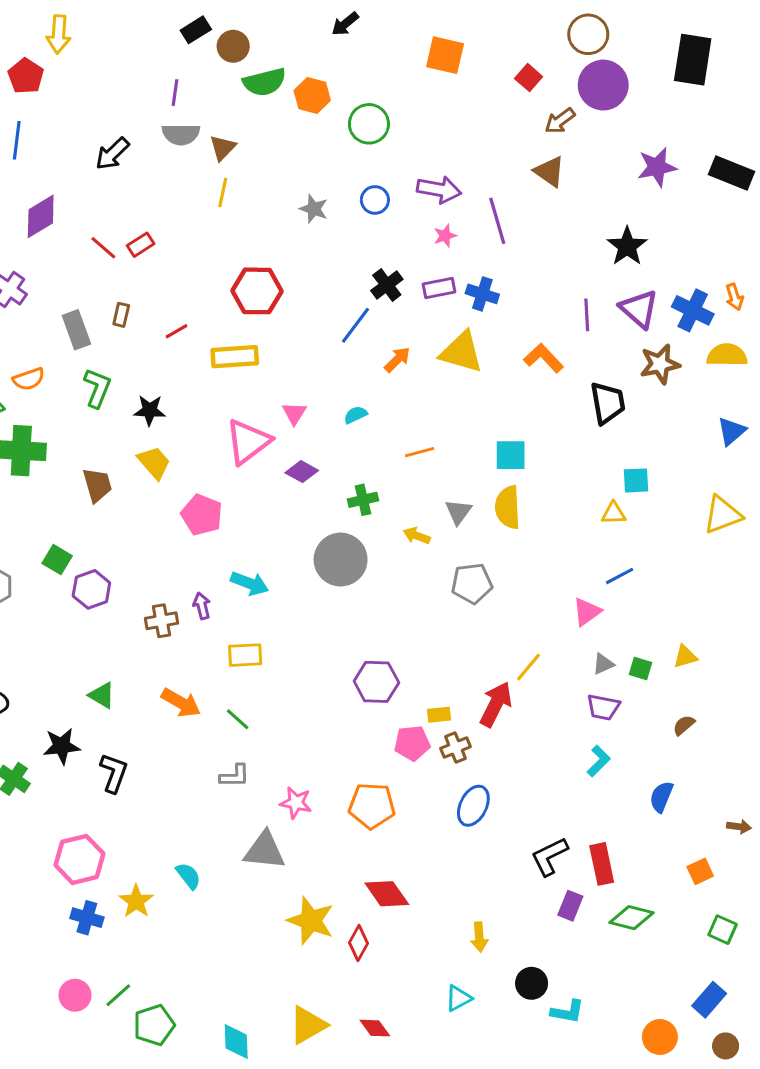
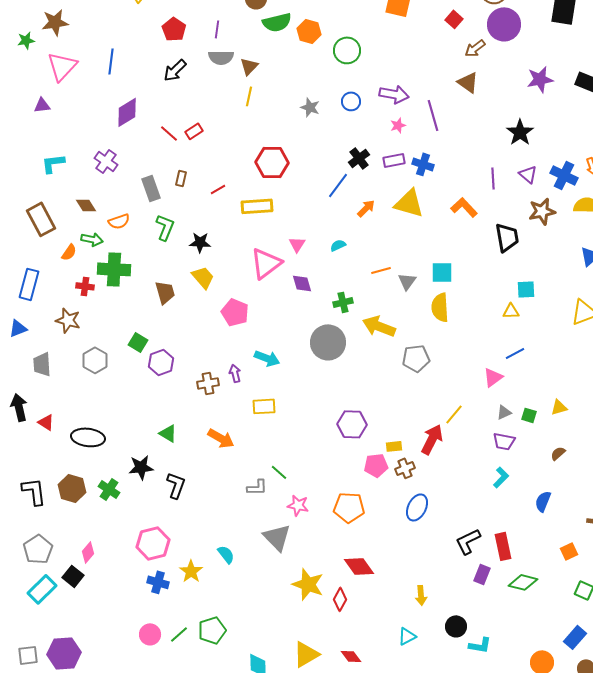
red pentagon: (26, 76) -> (174, 29), moved
purple triangle: (639, 309) -> (528, 174), size x0.7
purple diamond: (302, 472) -> (302, 283), turned 45
gray triangle: (458, 512) -> (407, 281), moved
yellow arrow: (417, 536) -> (379, 326), size x1.8
green line: (238, 719) -> (279, 472), moved
gray triangle: (264, 850) -> (277, 537), turned 40
green pentagon: (154, 1025) -> (212, 630), moved

